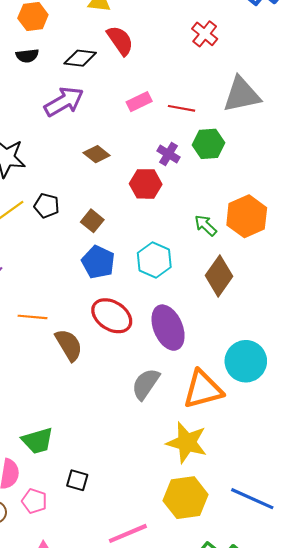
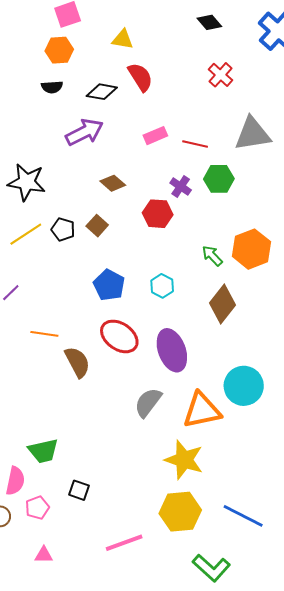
brown square: (92, 221) -> (97, 226), moved
cyan hexagon: (154, 260) -> (162, 286), size x0.7
pink pentagon: (34, 501) -> (37, 508), turned 30

